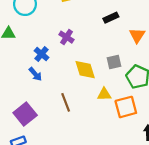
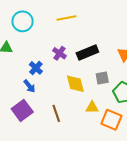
black rectangle: (111, 18) -> (87, 52), moved, size x1.5
orange square: (126, 107) -> (111, 120), turned 35
purple square: (25, 114) -> (22, 110), moved

